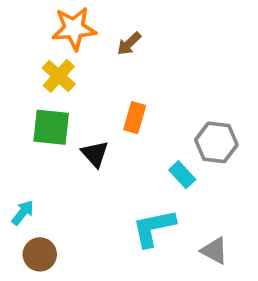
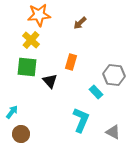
brown arrow: (129, 44) -> (80, 23), moved
cyan L-shape: (154, 228) -> (81, 120), turned 125

